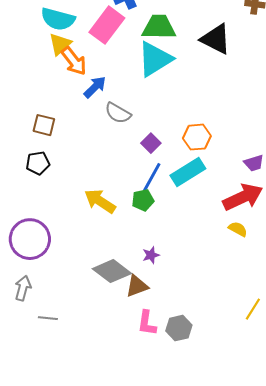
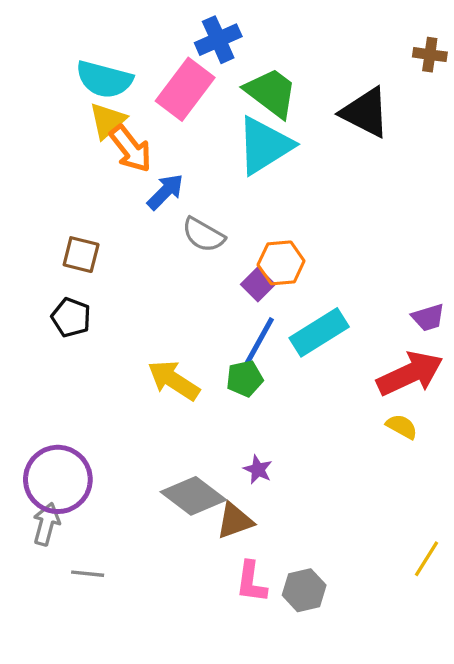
green trapezoid: (159, 27) -> (271, 93), turned 36
orange hexagon: (197, 137) -> (281, 263), moved
black pentagon: (38, 163) -> (71, 317), turned 30
purple circle: (30, 239) -> (58, 479), moved
purple star: (151, 255) -> (258, 470), turned -30

